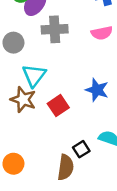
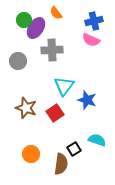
pink semicircle: (102, 33) -> (91, 40), moved, turned 36
cyan triangle: (34, 75) -> (64, 86), moved
orange circle: (13, 164) -> (31, 154), moved

